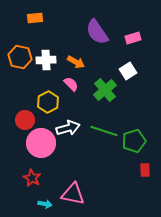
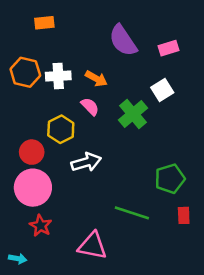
green line: (104, 131) -> (132, 213), moved
pink circle: (41, 143) -> (33, 188), moved
cyan arrow: (45, 204) -> (18, 259), moved

